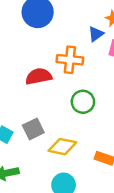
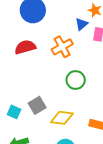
orange cross: (70, 60) -> (62, 47), turned -30
red semicircle: (39, 76) -> (25, 47), moved

